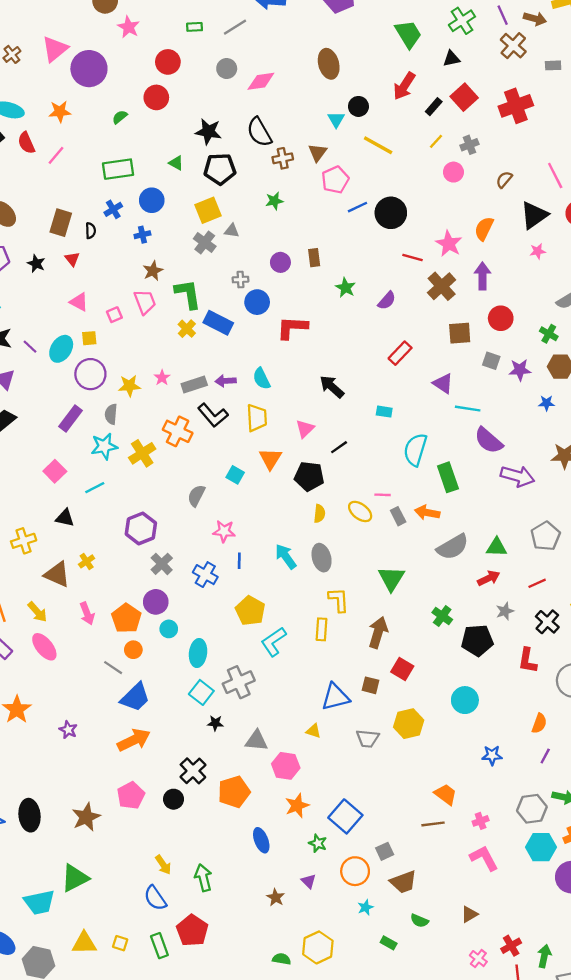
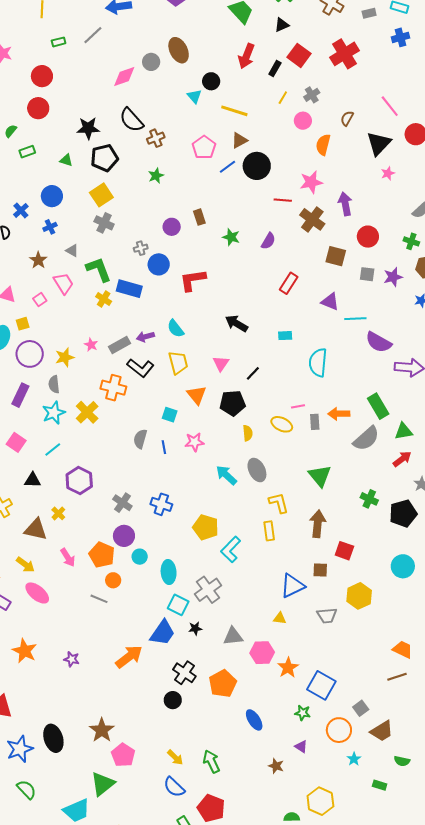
gray circle: (227, 69) -> (151, 62), moved
brown triangle: (318, 153) -> (239, 140), moved, turned 36
green rectangle: (118, 169) -> (27, 152), moved, size x0.6
orange semicircle: (484, 229) -> (323, 145), moved
gray triangle: (232, 231) -> (72, 251), moved, turned 32
pink star: (449, 244) -> (311, 182), turned -30
brown star: (153, 271) -> (38, 260), moved
brown square: (460, 333) -> (336, 256), turned 30
green rectangle: (448, 477) -> (378, 406), moved
gray rectangle: (398, 516) -> (315, 422), turned 35
purple hexagon: (141, 528) -> (79, 481), moved
pink star: (224, 531) -> (194, 442), moved
blue line: (239, 561) -> (164, 447), moved
blue trapezoid: (135, 697) -> (163, 633), moved
pink pentagon: (131, 795) -> (123, 755), moved
orange star: (297, 806) -> (288, 668), moved

